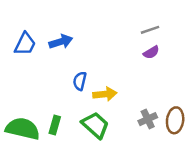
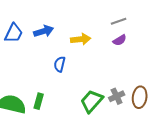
yellow arrow: (105, 94) -> (81, 39), moved
green trapezoid: (95, 125) -> (92, 101), moved, turned -90

